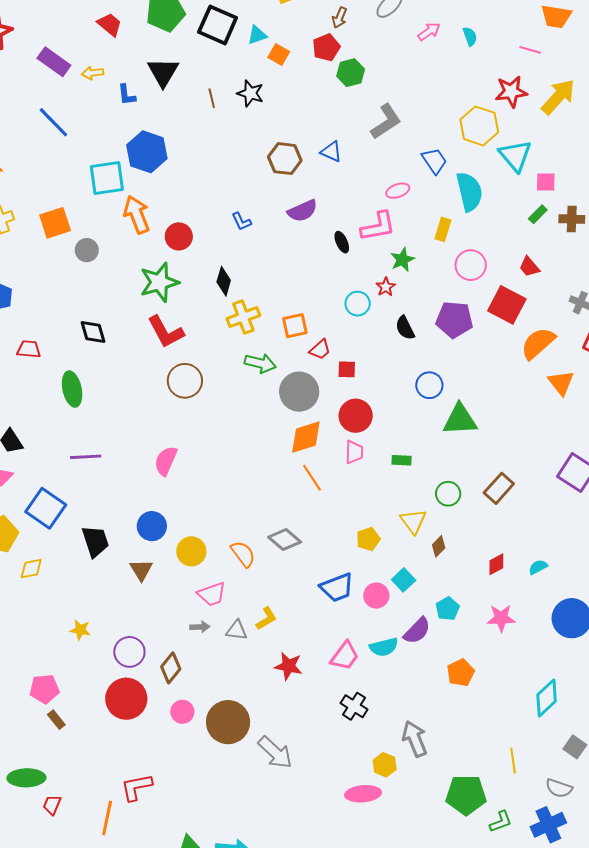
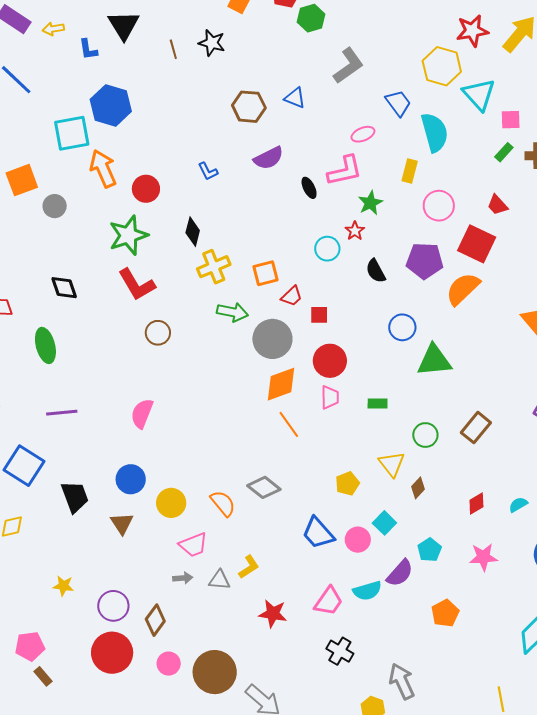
orange semicircle: (538, 343) -> (463, 289), moved
brown circle: (185, 381) -> (158, 333), size x0.7
blue trapezoid: (337, 587) -> (318, 533), turned 72

